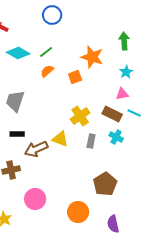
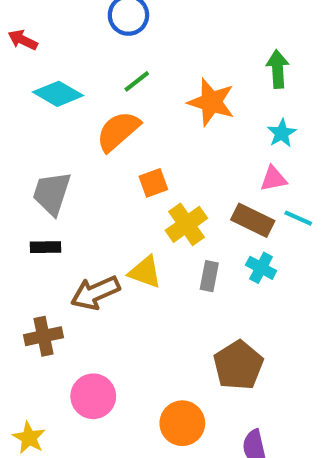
green line: (46, 52) -> (137, 81), moved
orange semicircle: (47, 71) -> (118, 131), size x1.6
orange square: (75, 77) -> (153, 183), moved
black rectangle: (17, 134) -> (46, 247), moved

